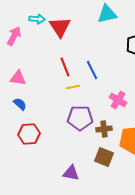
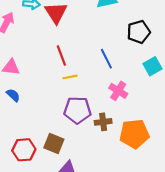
blue line: (92, 70) -> (106, 59), moved
red hexagon: (29, 134) -> (24, 150), moved
brown square: (104, 157) -> (54, 143), moved

